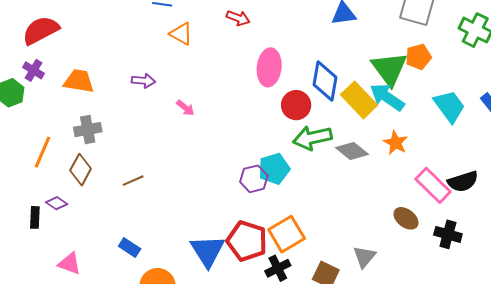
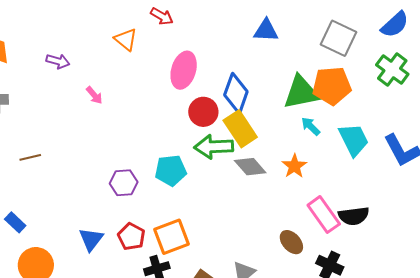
orange triangle: (181, 34) -> (126, 39), moved
orange pentagon: (418, 57) -> (332, 86), size x1.5
green triangle: (389, 69) -> (301, 92), turned 45
cyan arrow: (387, 97) -> (311, 126), moved, size x0.6
yellow rectangle: (359, 100) -> (240, 129), moved
purple hexagon: (254, 179) -> (124, 183), moved
red pentagon: (247, 241) -> (131, 237), size x0.7
blue triangle: (208, 251) -> (91, 239), size x0.7

